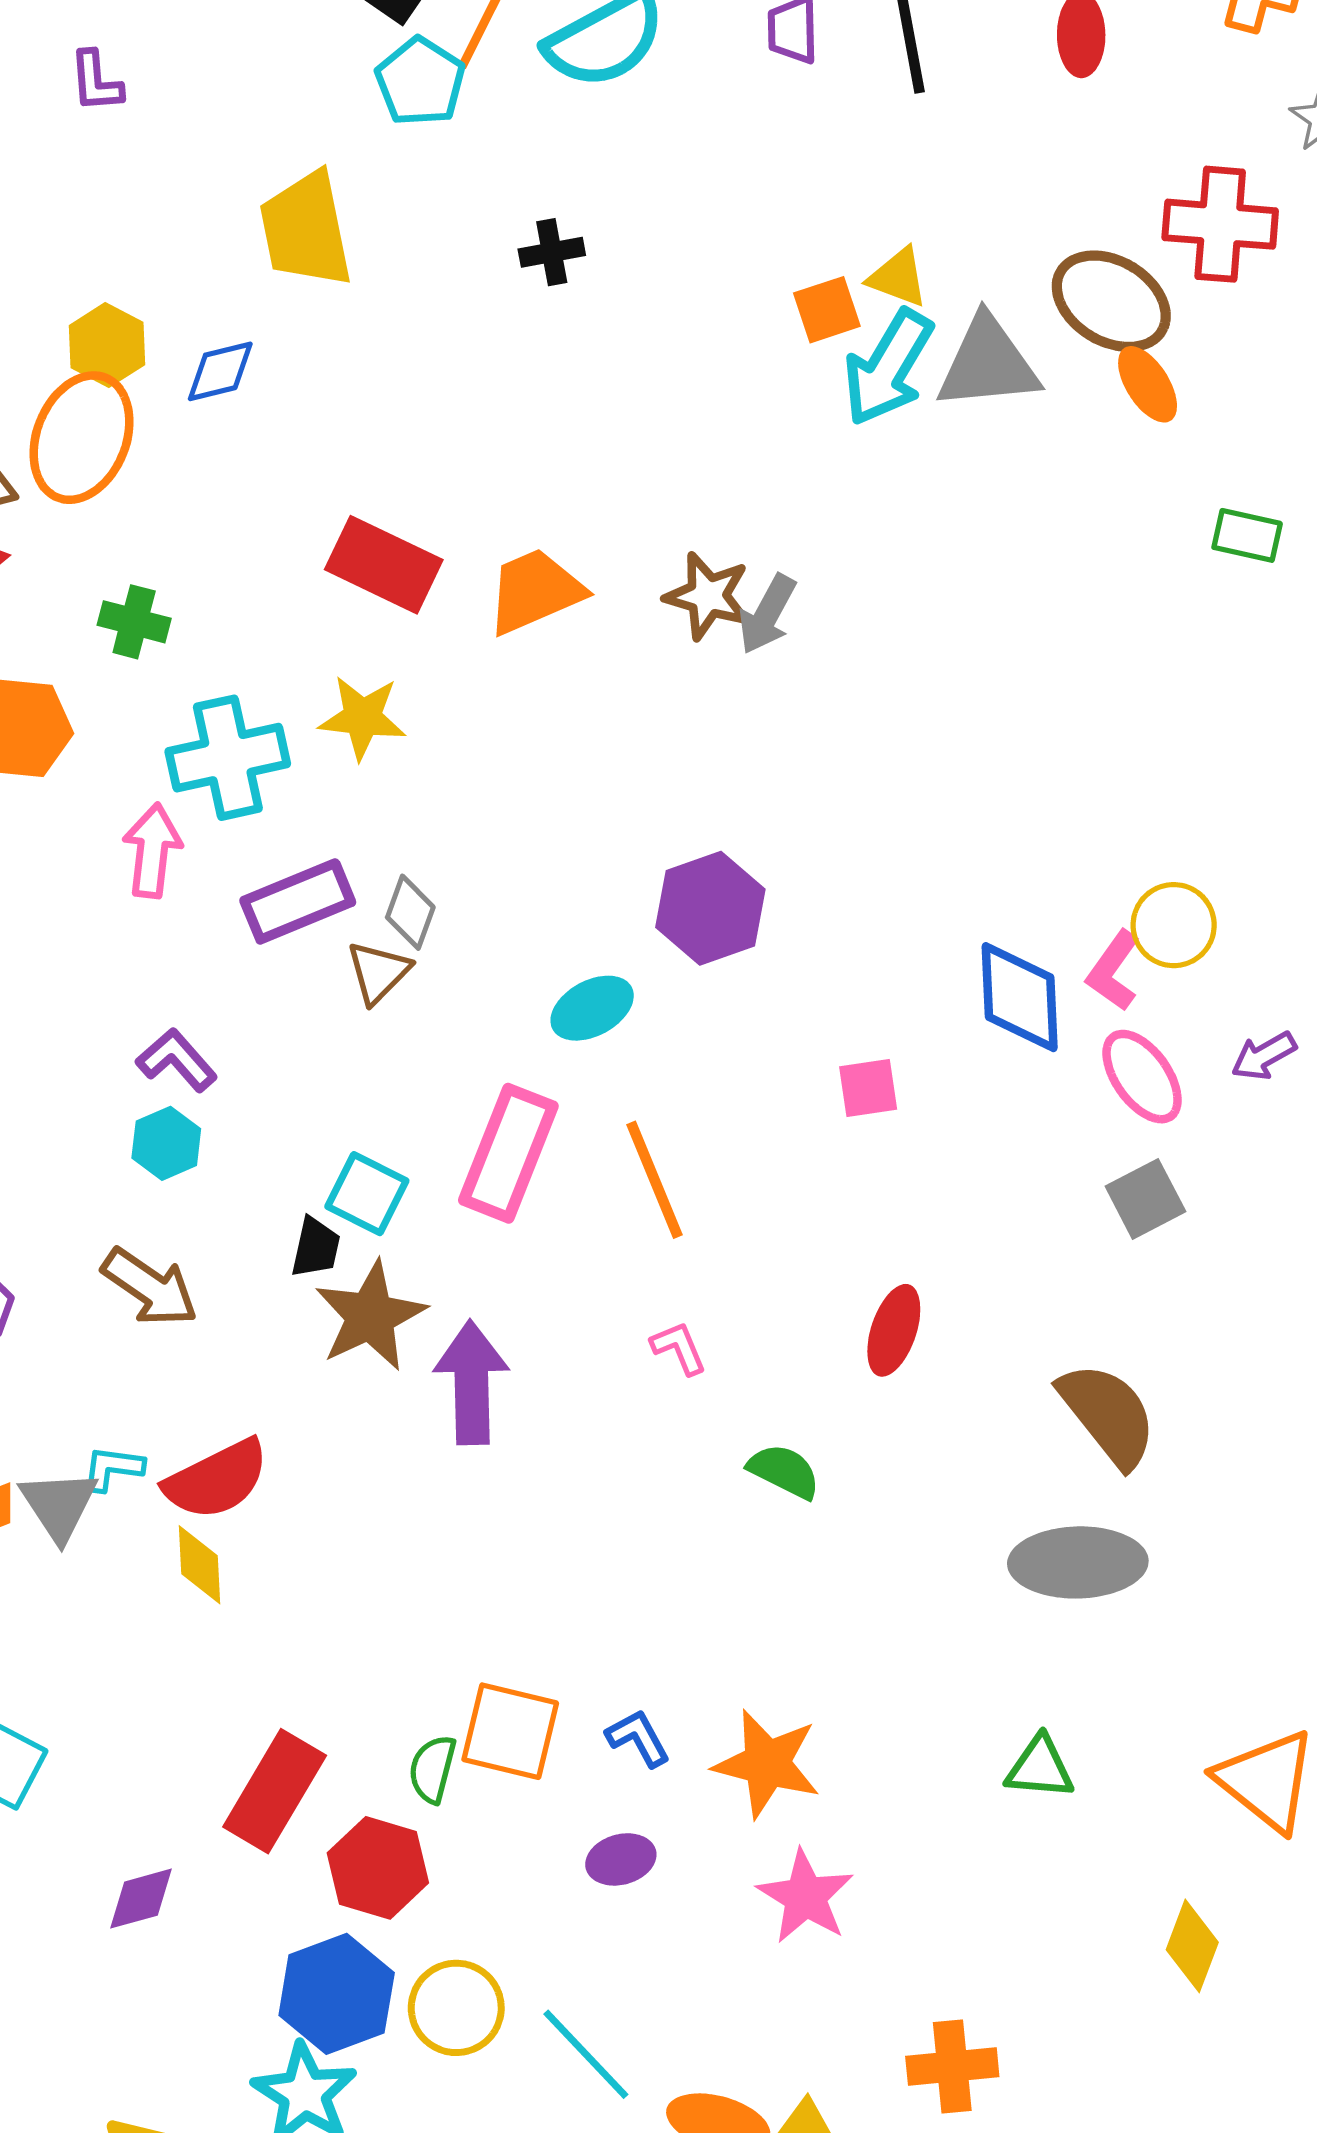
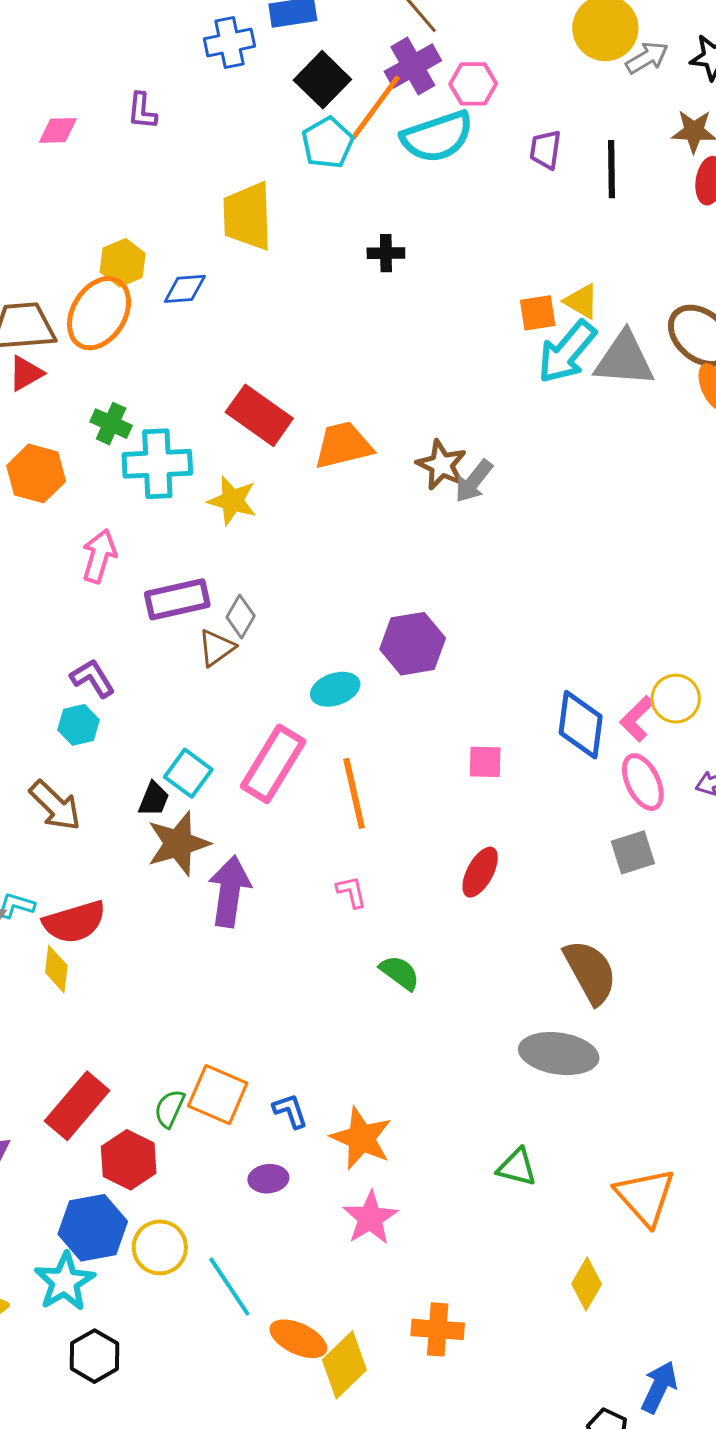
cyan cross: (228, 758) -> (157, 464), moved
red ellipse: (894, 1330) -> (480, 872), moved

